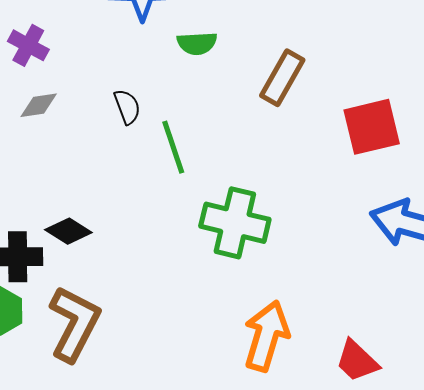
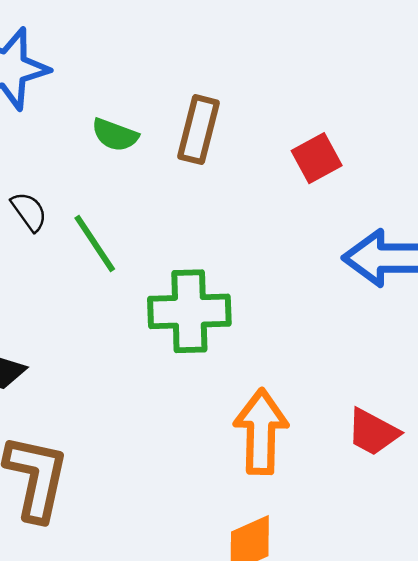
green semicircle: (197, 43) -> (115, 135), moved, turned 39
red square: (372, 127) -> (317, 158), size x0.7

